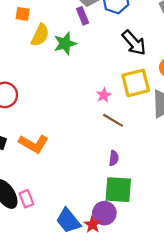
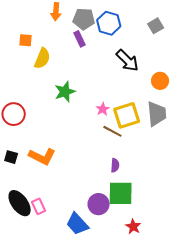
green star: (65, 44) -> (65, 92), moved
yellow square: (136, 83) -> (127, 115), moved
purple circle: (104, 213) -> (99, 204), moved
red star: (92, 225) -> (133, 227), moved

